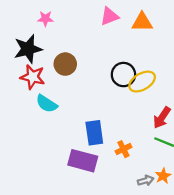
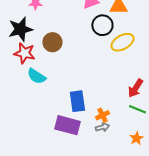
black circle: (123, 75) -> (102, 25), moved
yellow ellipse: (142, 82) -> (122, 42), moved
gray arrow: (146, 181) -> (102, 127), moved

